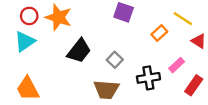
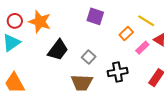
pink rectangle: (177, 65) -> (142, 48), moved

